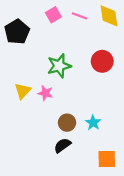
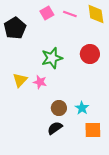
orange square: (107, 159) -> (93, 130), moved

